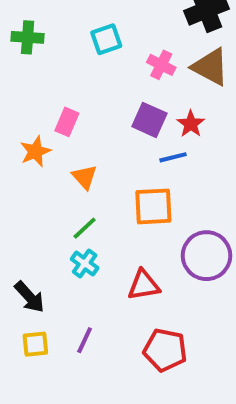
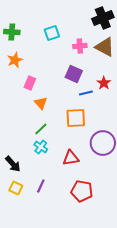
pink cross: (161, 65) -> (80, 46), turned -32
pink rectangle: (67, 122) -> (30, 83), moved
red star: (191, 124) -> (104, 83), moved
orange star: (35, 151) -> (15, 60), moved
yellow square: (35, 344) -> (16, 188), turned 32

